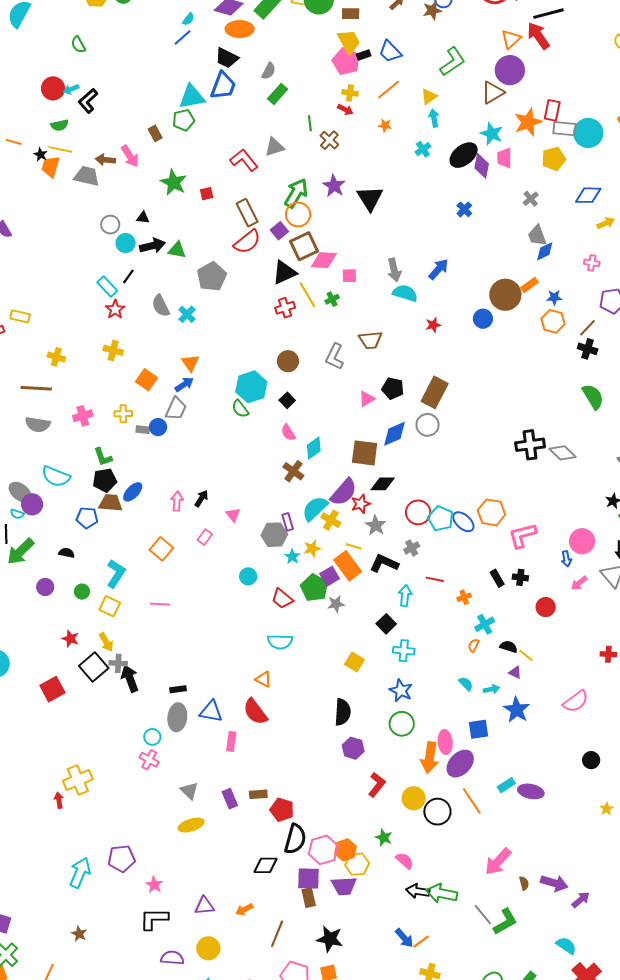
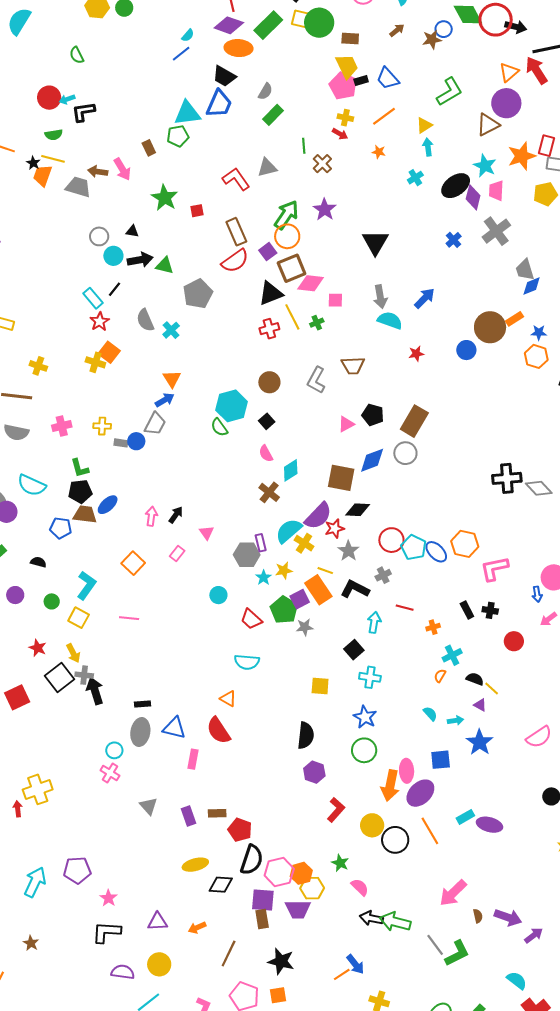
black L-shape: (88, 101) -> (83, 112), turned 30
black triangle: (370, 198) -> (375, 242), moved
gray cross: (531, 199) -> (496, 231), moved, size x1.8
orange square: (147, 380) -> (109, 352), moved
yellow square: (354, 662) -> (320, 686), turned -30
yellow ellipse: (191, 825) -> (195, 865), moved
orange line: (421, 942) -> (342, 974), moved

